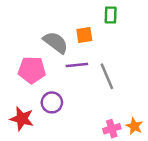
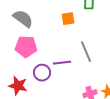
gray semicircle: (56, 42) -> (23, 19), moved
purple line: (77, 65) -> (62, 63), moved

